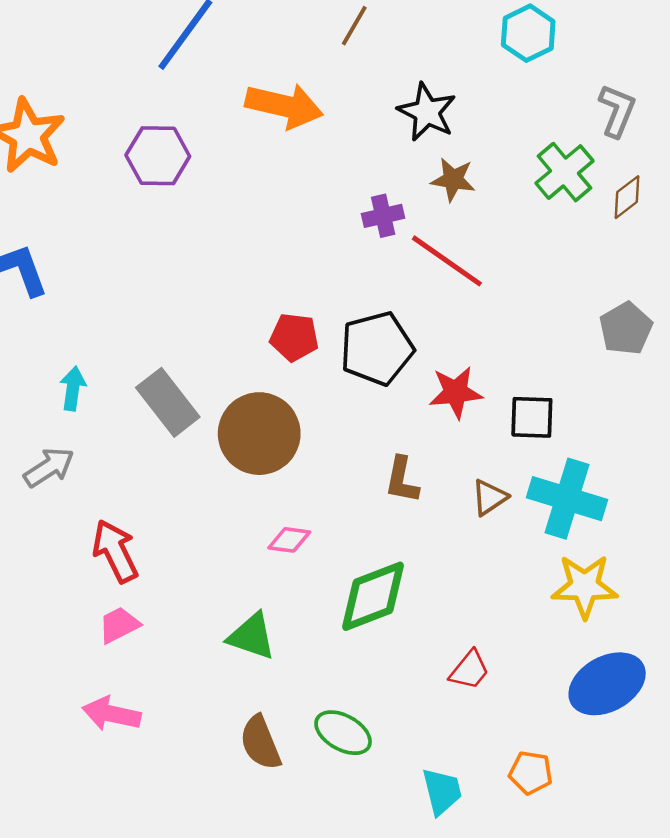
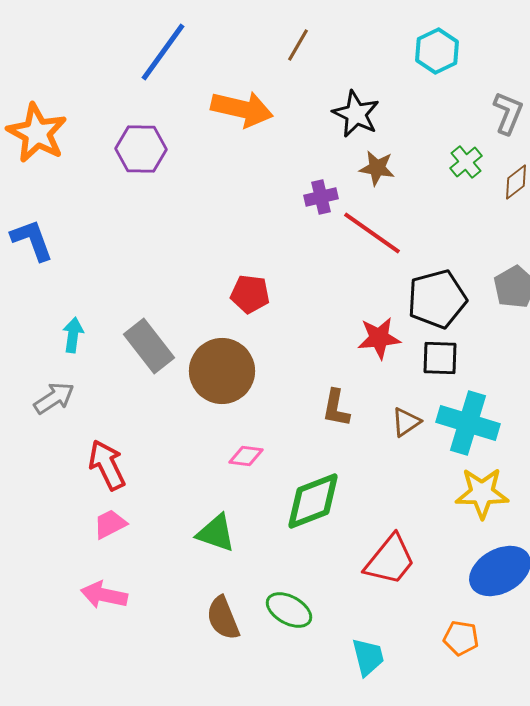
green cross: (565, 172) -> (466, 162), size x0.7
black pentagon: (377, 348) -> (437, 299), moved
red trapezoid: (469, 670) -> (390, 560), size x1.6
orange pentagon: (531, 773) -> (461, 638), moved

